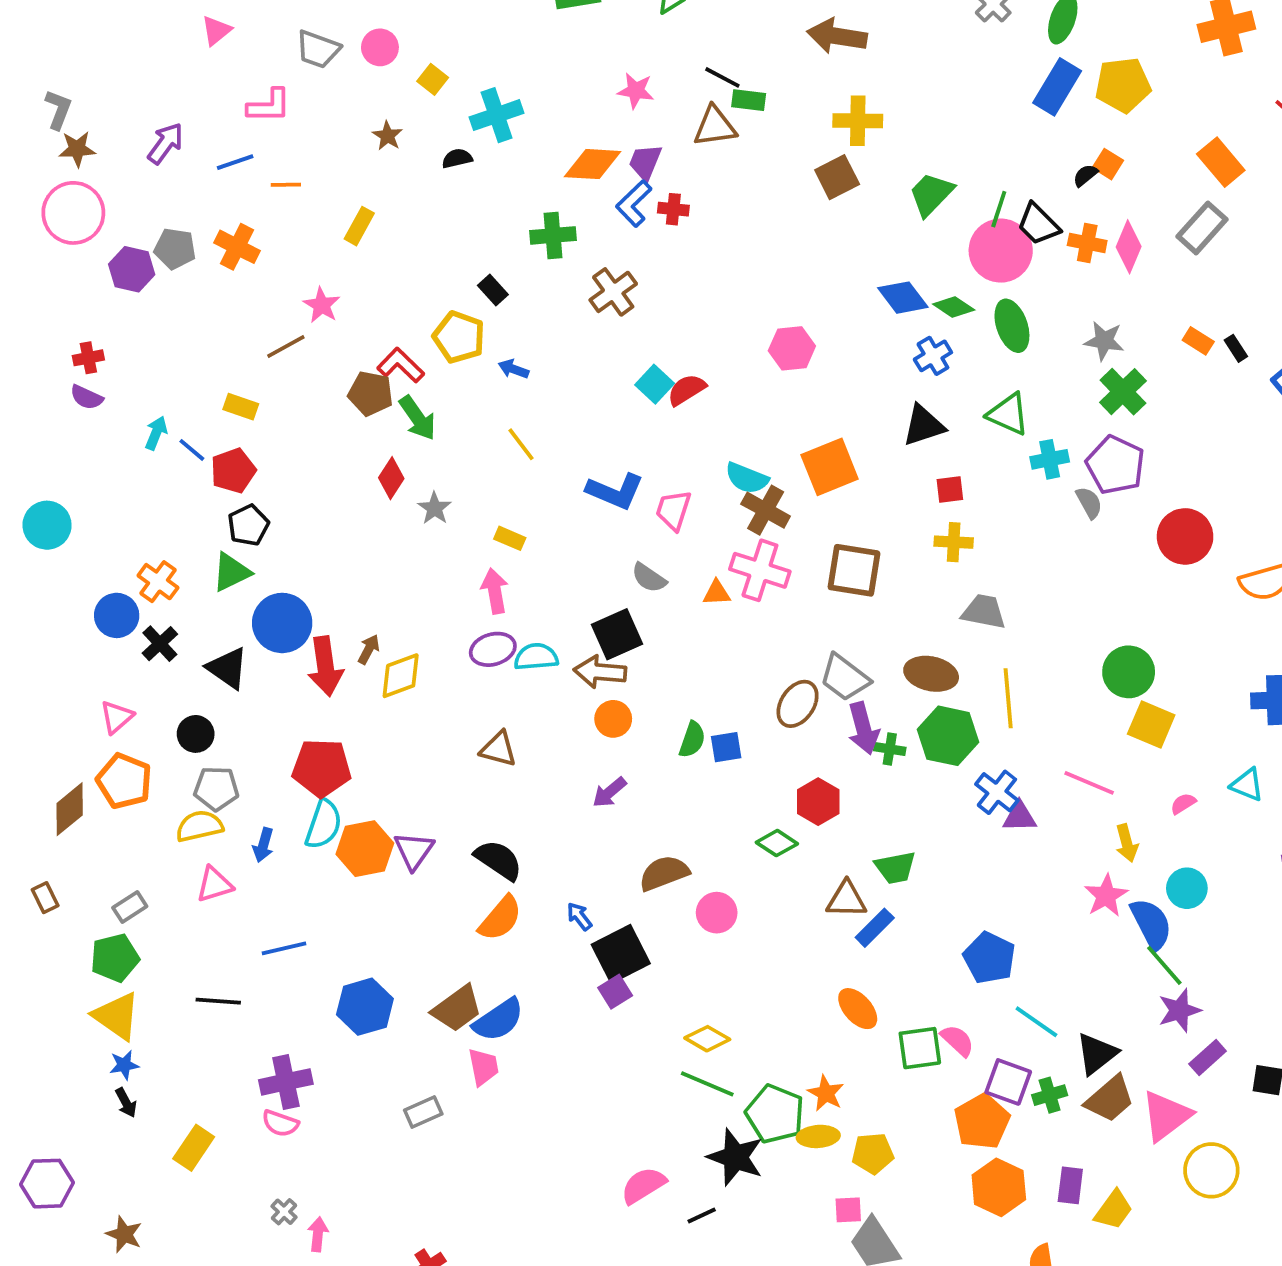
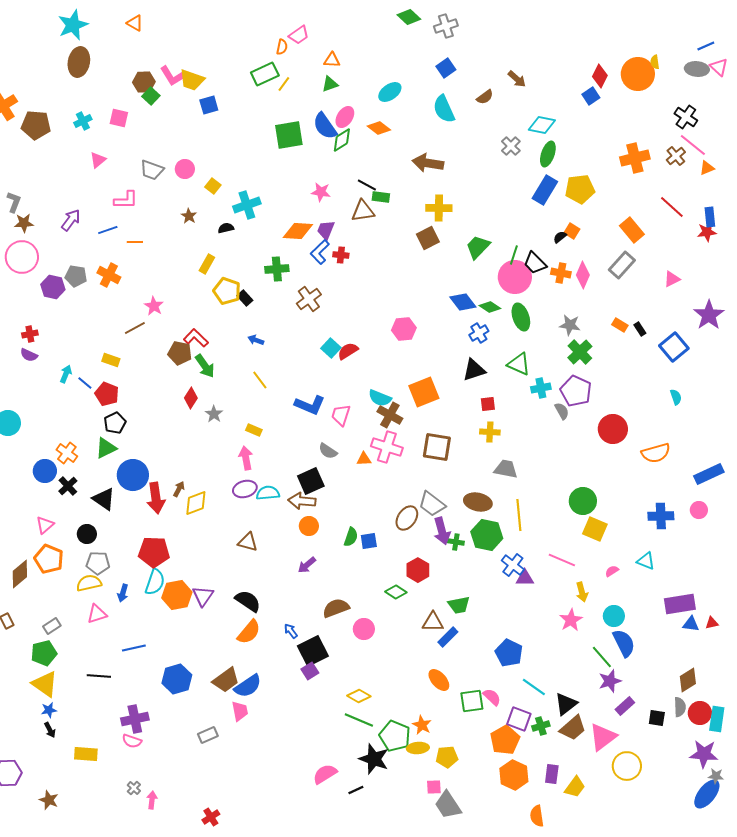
yellow rectangle: (359, 226) -> (207, 264), moved
yellow pentagon: (459, 337) -> (227, 291), moved
red pentagon: (233, 471) -> (107, 394), turned -30
blue semicircle: (1151, 924) -> (624, 643), moved
yellow rectangle: (194, 1148) -> (86, 754), turned 60

